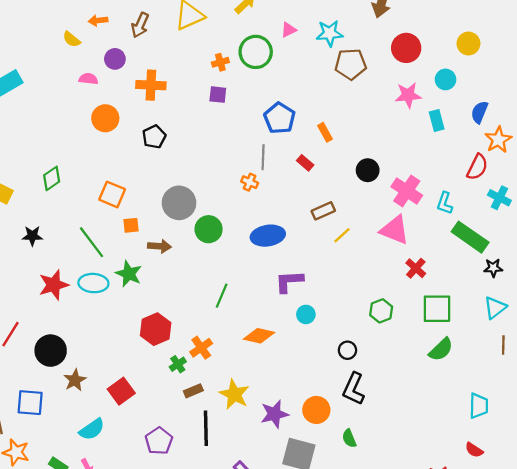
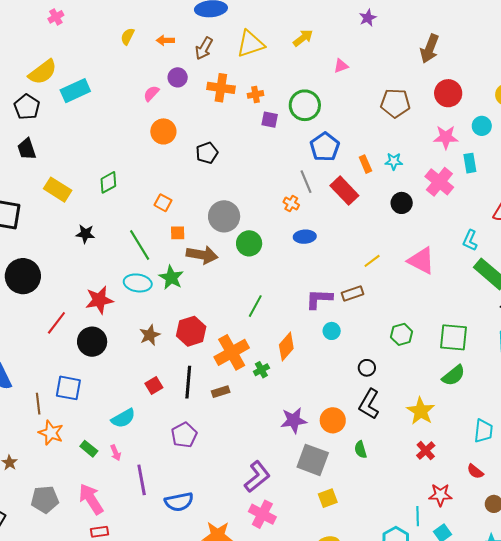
cyan star: (330, 33) -> (394, 161), moved, size x0.7
yellow semicircle: (72, 39) -> (128, 36), moved, turned 72
green circle: (256, 52) -> (305, 105), moved
orange cross: (220, 62) -> (256, 94), moved
pink semicircle: (88, 79) -> (151, 93), turned -60
orange cross: (151, 85) -> (221, 88), moved
gray line: (263, 157) -> (306, 182), turned -30
red rectangle: (305, 163) -> (344, 191), size x1.8
pink cross: (407, 191) -> (439, 182), moved
orange square: (112, 194) -> (163, 203), size x0.7
brown rectangle: (323, 211) -> (353, 293), moved
blue ellipse: (268, 236) -> (305, 237), moved, size x0.7
brown arrow: (159, 246) -> (202, 255), size x1.4
red cross: (416, 268) -> (426, 451), moved
red star: (54, 285) -> (99, 300), moved
orange diamond: (259, 336) -> (286, 347), turned -68
orange cross: (201, 348) -> (232, 352), size x1.6
green cross: (178, 364) -> (261, 370), moved
brown star: (75, 380) -> (150, 335), moved
red square: (121, 391) -> (154, 386), size x0.7
yellow star: (234, 394) -> (421, 411), moved
black line: (206, 428) -> (188, 382), moved

